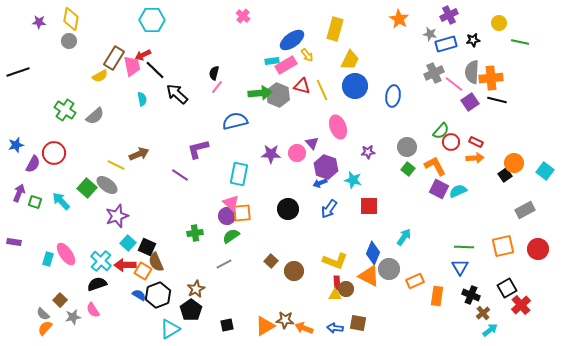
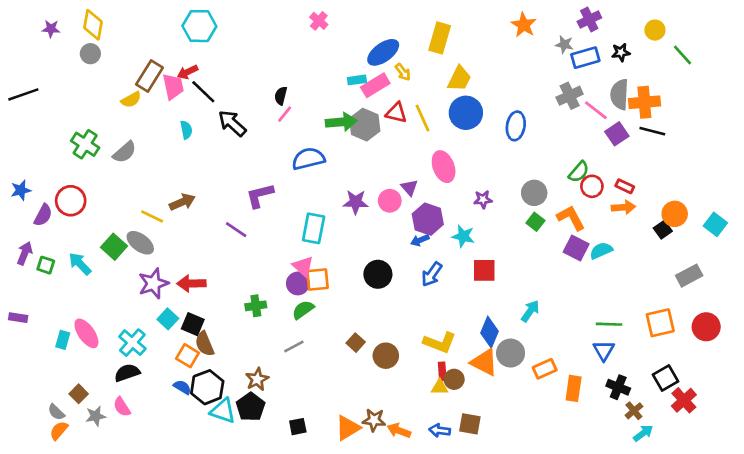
green line: (520, 42) -> (683, 55), turned 36
red arrow: (125, 265) -> (191, 283), moved
cyan triangle: (170, 329) -> (223, 411), moved, turned 50

